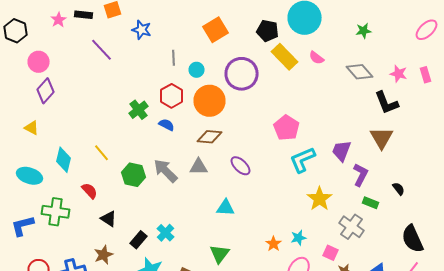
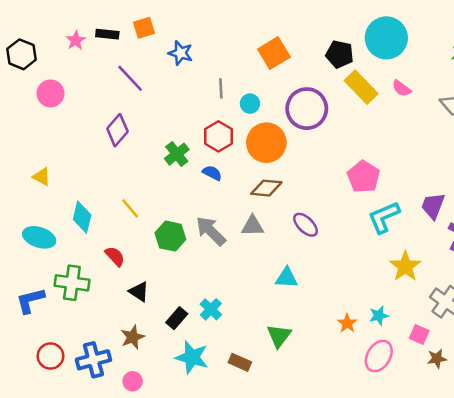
purple diamond: (46, 91) -> (117, 130), moved

